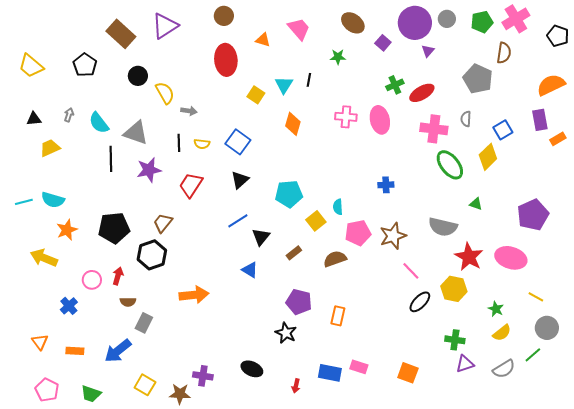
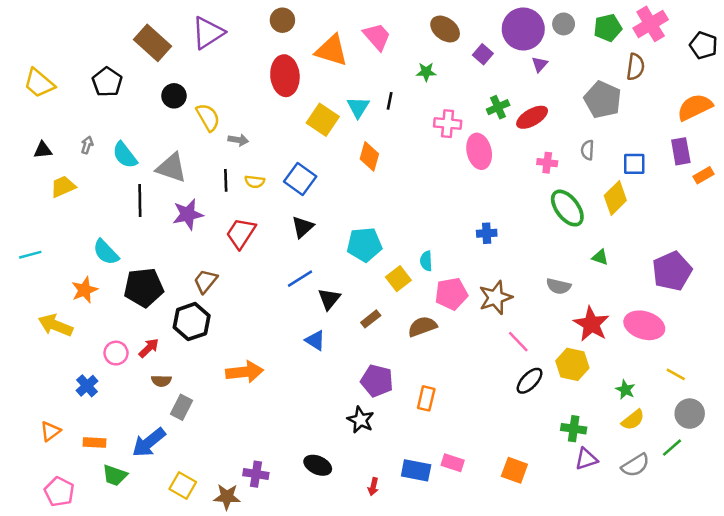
orange triangle: (263, 40) -> (332, 50), size x1.8
yellow square: (256, 95) -> (323, 120), size x1.4
pink cross: (346, 117) -> (448, 124), moved
pink cross: (434, 129) -> (547, 163), size x0.6
blue square: (503, 130) -> (634, 164), turned 30
cyan semicircle: (53, 200) -> (106, 252), moved, turned 30
gray semicircle: (443, 227) -> (559, 286), size x0.7
red arrow: (118, 276) -> (149, 348), turned 30
orange triangle: (40, 342) -> (50, 431), turned 30
green trapezoid: (91, 394) -> (115, 475), moved

